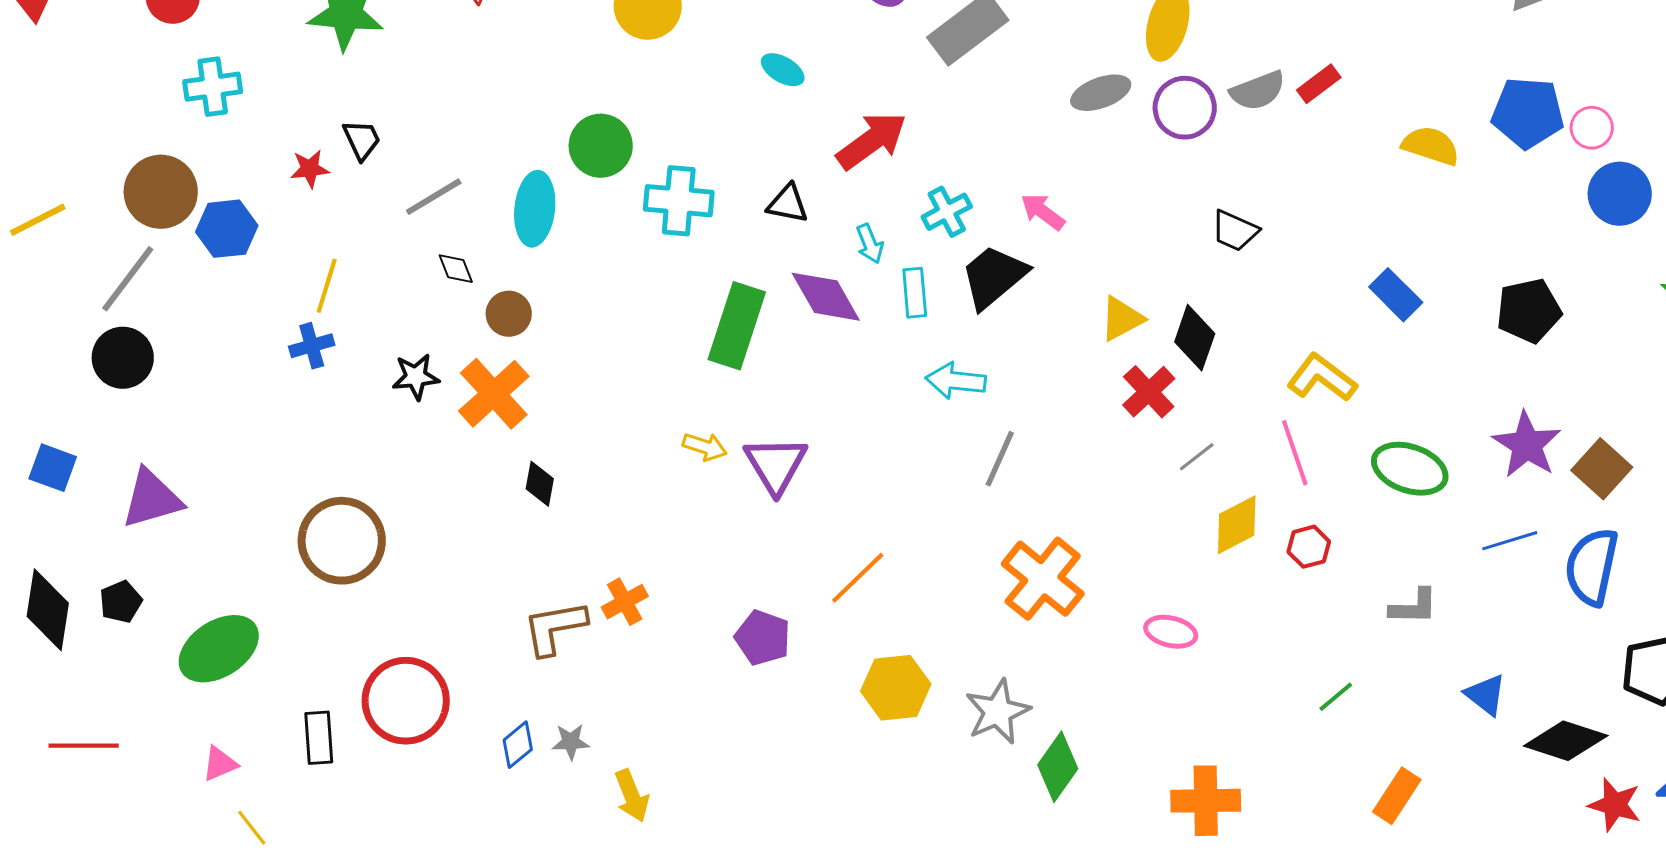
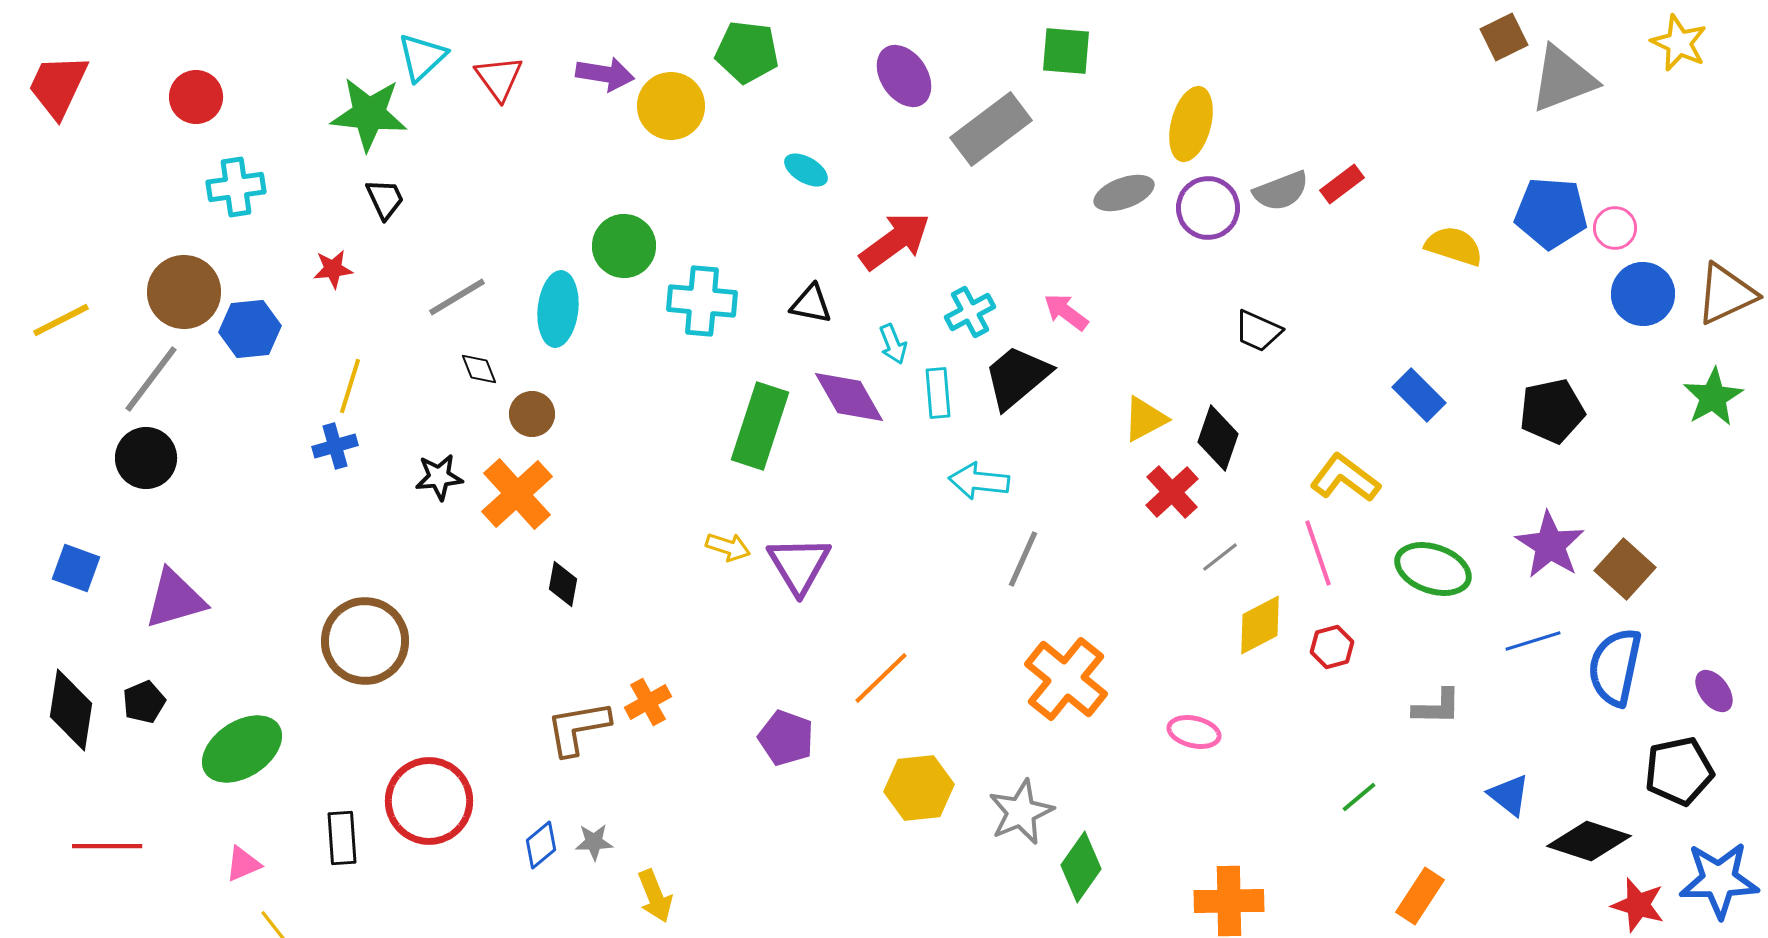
black trapezoid: (362, 140) -> (385, 199), moved

